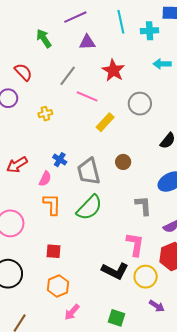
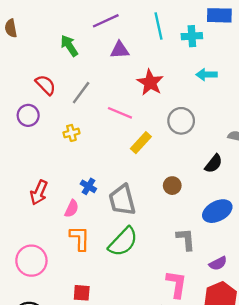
gray line: (68, 76) -> (81, 93), moved
brown circle: (123, 162) -> (172, 186), moved
red arrow: (17, 165) -> (39, 193), turned -35

